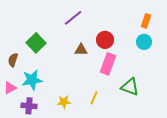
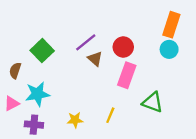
purple line: (73, 18) -> (86, 42), moved
orange rectangle: (146, 21) -> (171, 25), size x1.5
brown triangle: (81, 50) -> (95, 59), turned 40

